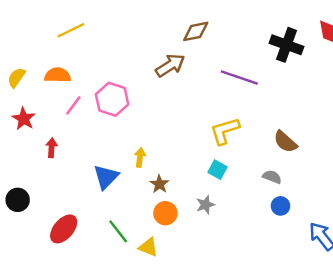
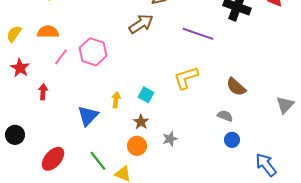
cyan square: (217, 170) -> (146, 95), moved
brown star: (159, 184) -> (141, 122), moved

